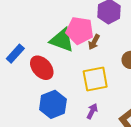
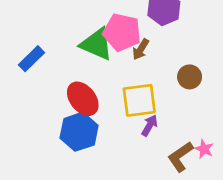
red ellipse: (42, 68) -> (83, 99), moved
purple arrow: (92, 111) -> (150, 125), moved

